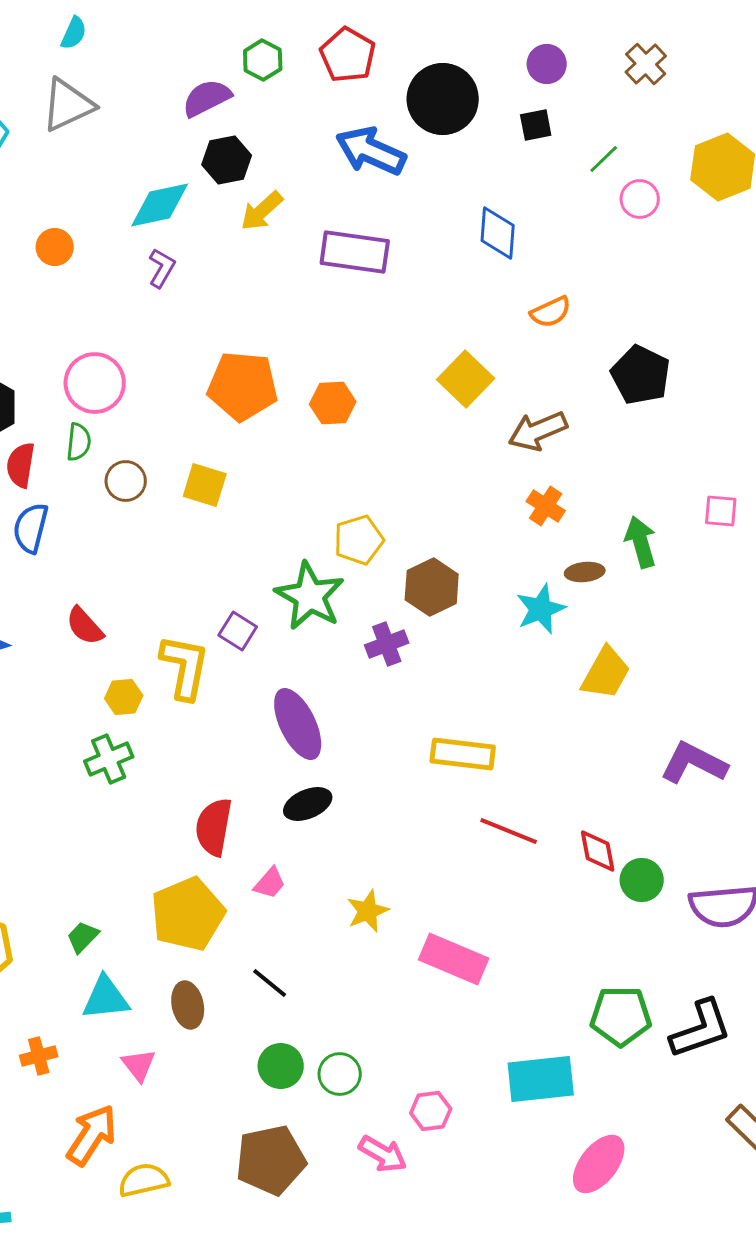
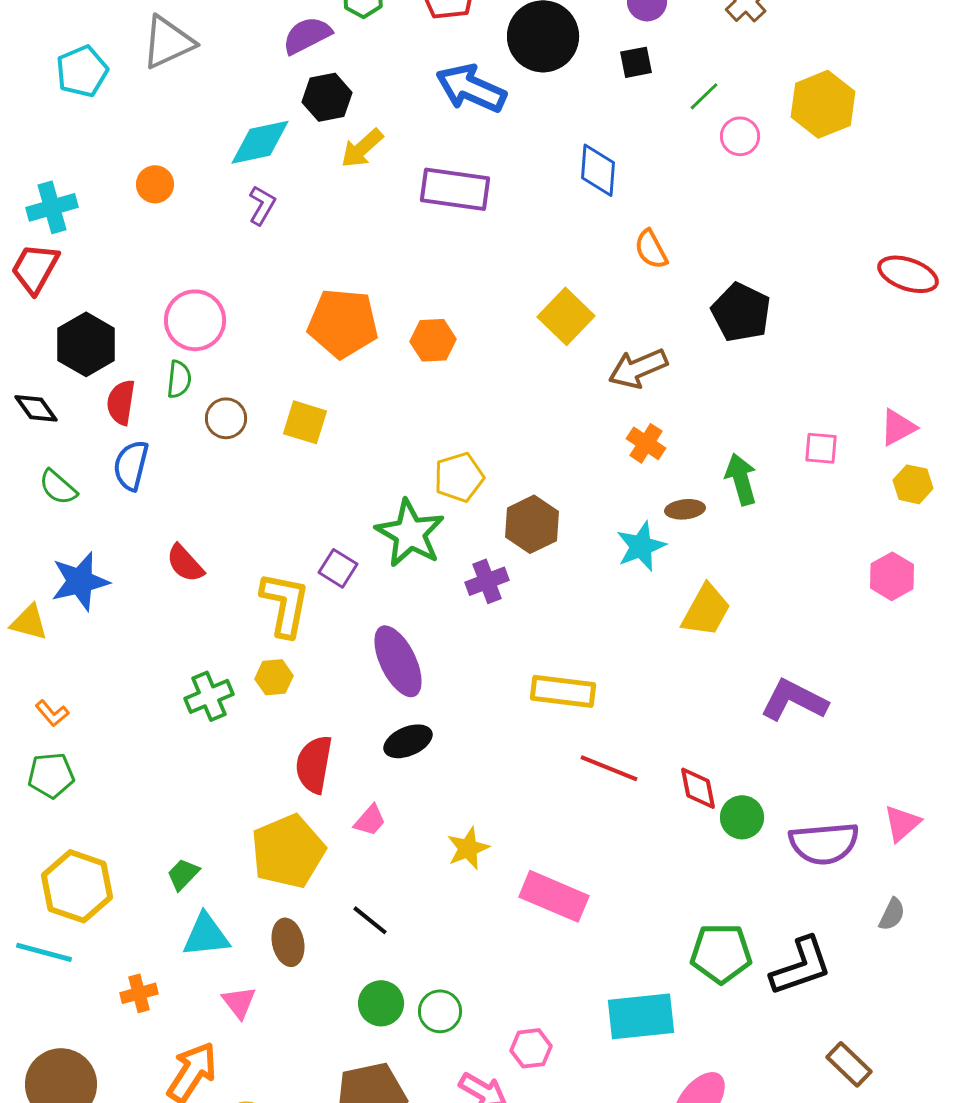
orange semicircle: (551, 312) -> (651, 249), turned 87
yellow hexagon: (124, 697) -> (274, 677), moved

